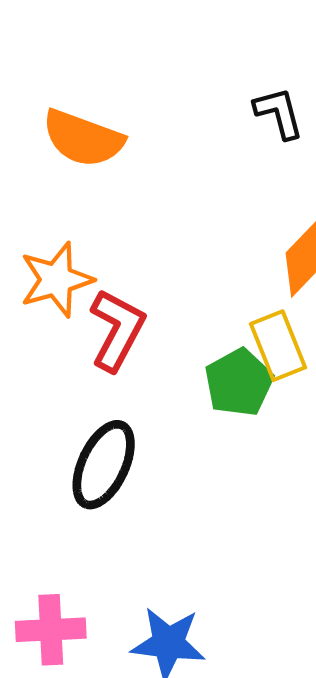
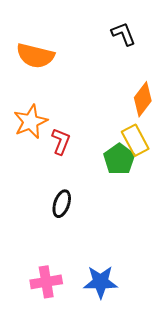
red L-shape: (117, 330) -> (61, 141), size x0.7
black ellipse: (104, 465) -> (62, 204), size x0.7

